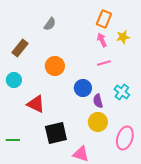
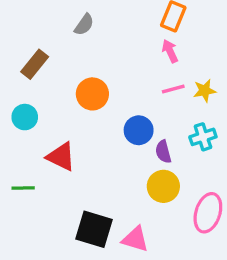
yellow star: (123, 37) -> (205, 91), moved
cyan cross: (122, 92) -> (203, 137), turned 35
black square: (56, 133) -> (94, 229), moved, turned 30
green line: (13, 140) -> (23, 188), moved

